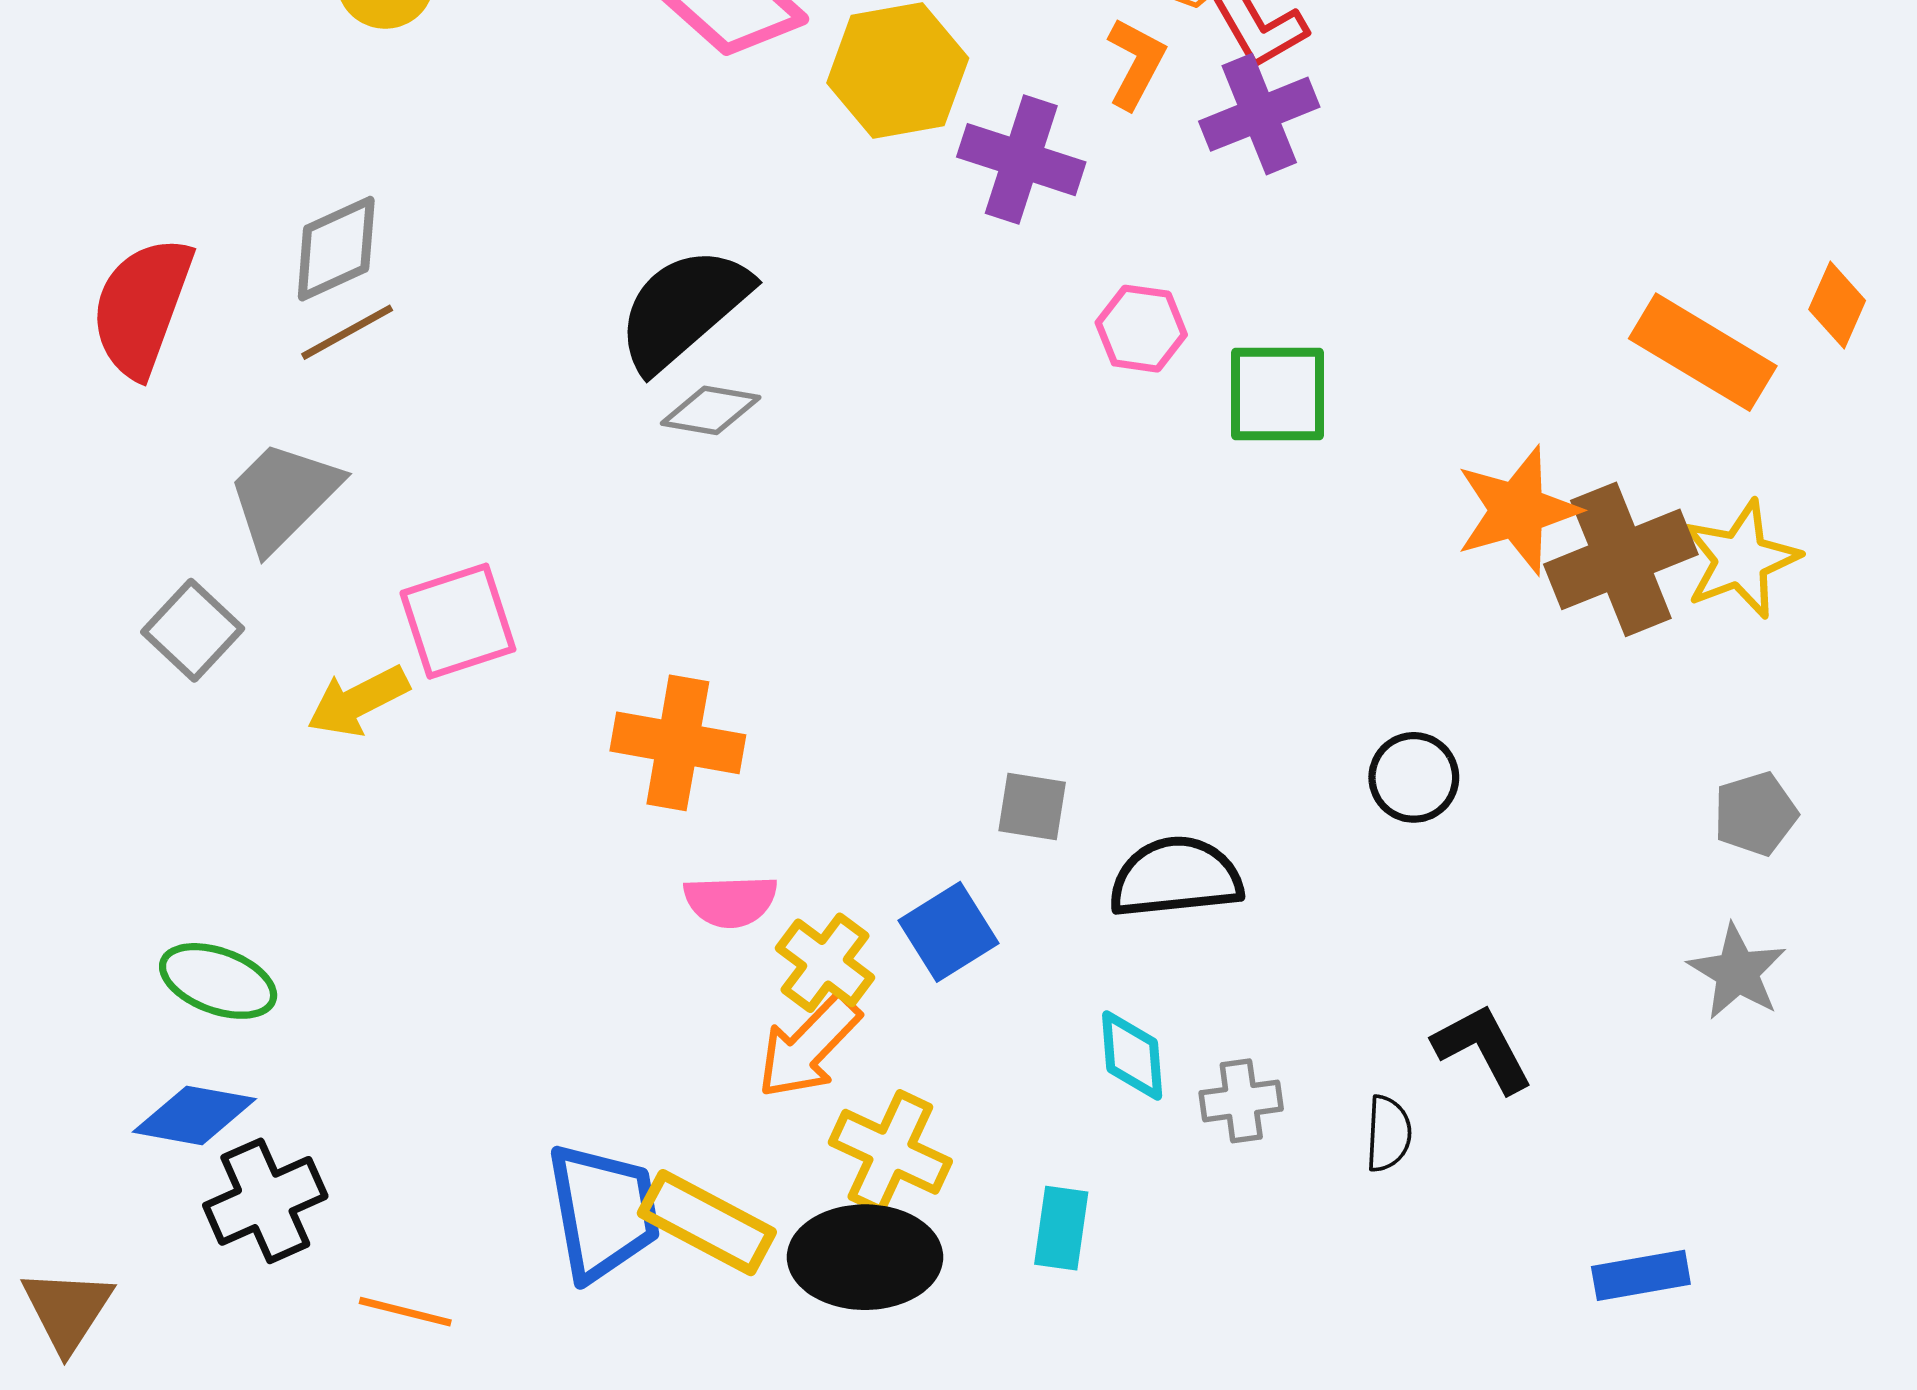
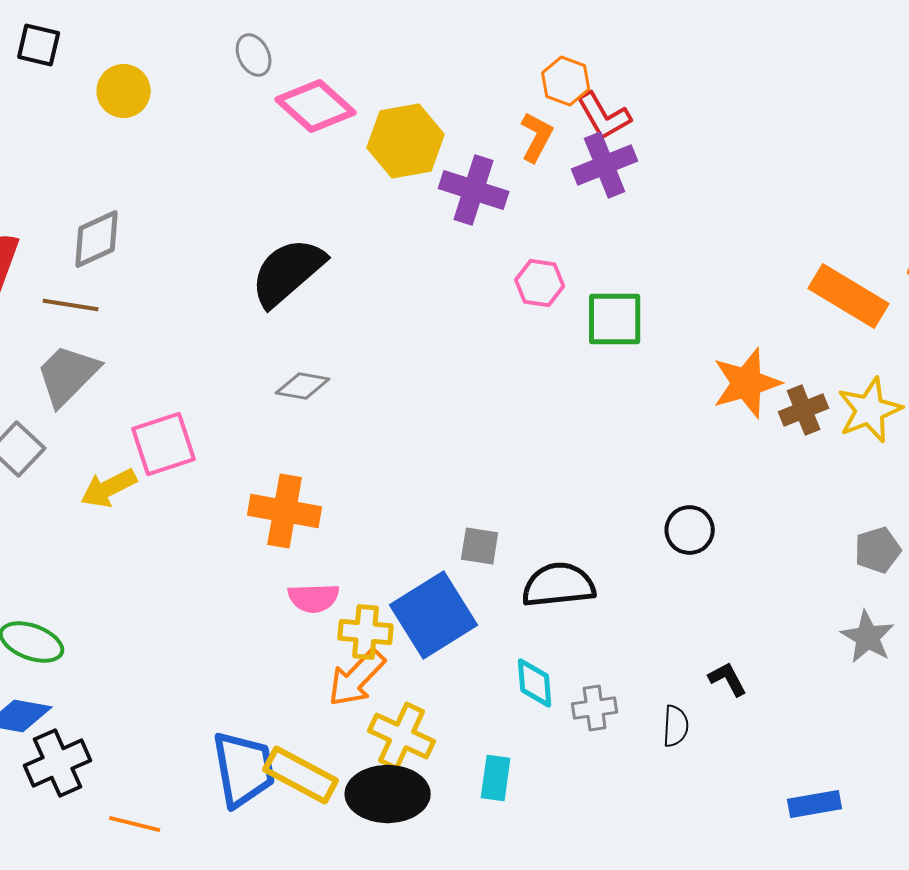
brown line: (347, 332) -> (71, 305), moved, turned 38
gray diamond: (711, 410) -> (303, 386), moved
brown cross: (1621, 559) -> (804, 410), size x0.6
blue square: (949, 932) -> (434, 615), size x1.6
yellow cross: (825, 963) -> (366, 632), turned -32
black L-shape: (1483, 1048) -> (728, 679), size x0.7

